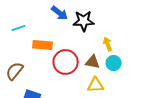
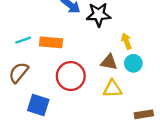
cyan line: (19, 28) -> (23, 40), moved
red circle: (66, 62) -> (71, 76), moved

